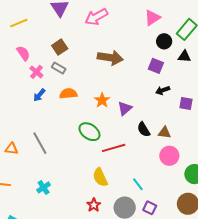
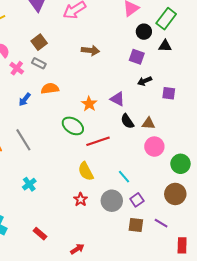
brown arrow: (110, 58) -> (90, 50), size x0.7
blue arrow: (39, 95) -> (25, 99), moved
orange star: (102, 100) -> (89, 104), moved
purple triangle: (125, 108) -> (117, 99), moved, turned -49
purple square: (150, 208) -> (137, 200), turned 32

